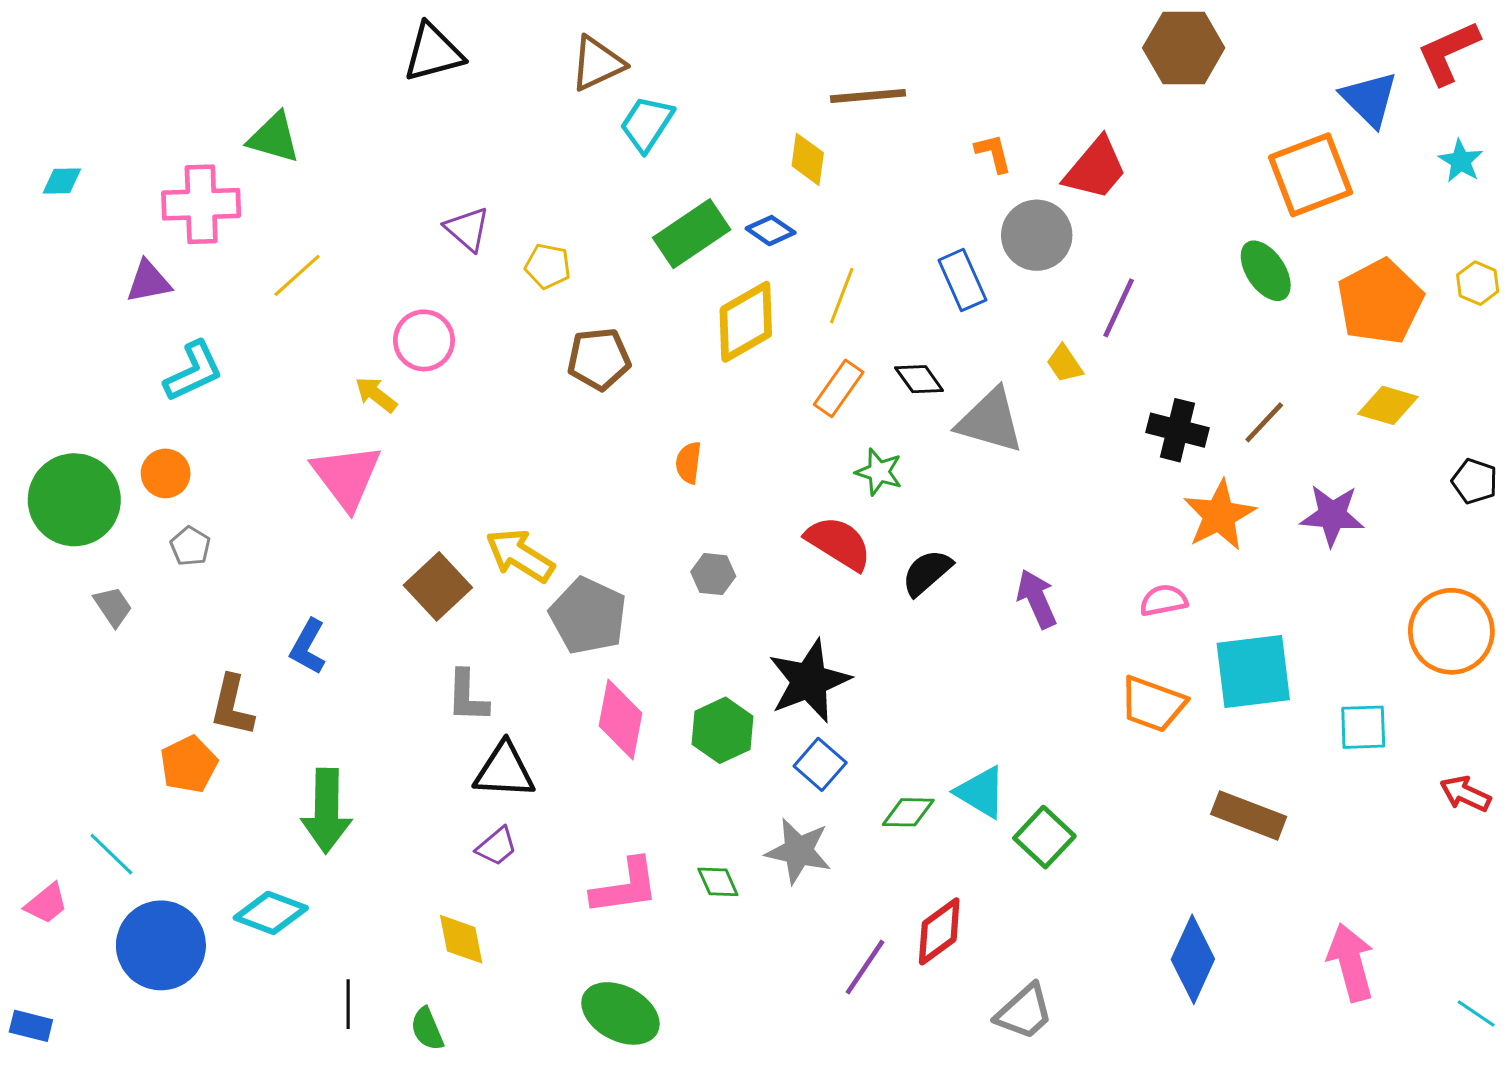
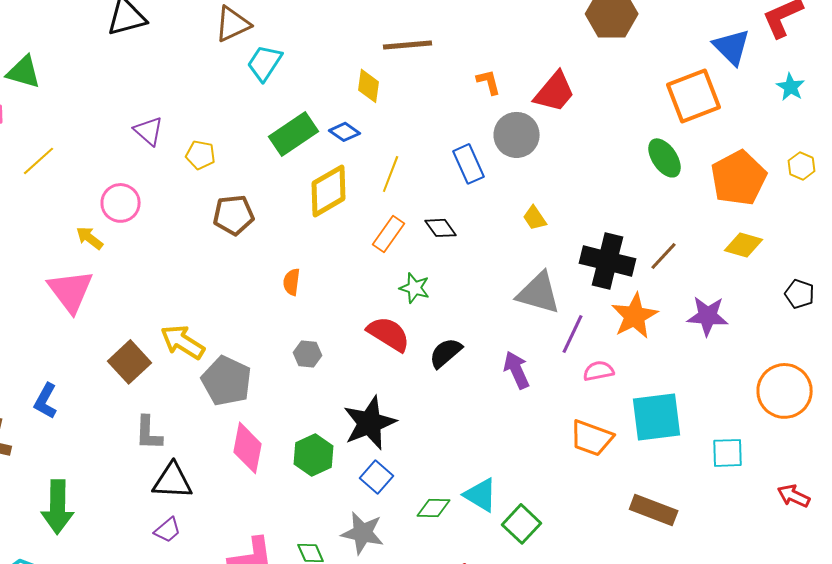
purple line: (1119, 308) -> (573, 334), moved
gray triangle: (990, 421) -> (539, 293), moved
black cross: (1177, 430) -> (608, 261), size x1.4

